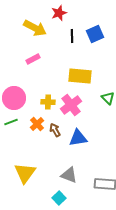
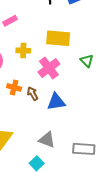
yellow cross: (48, 102) -> (23, 51), moved
orange cross: (37, 124) -> (14, 87), turned -32

